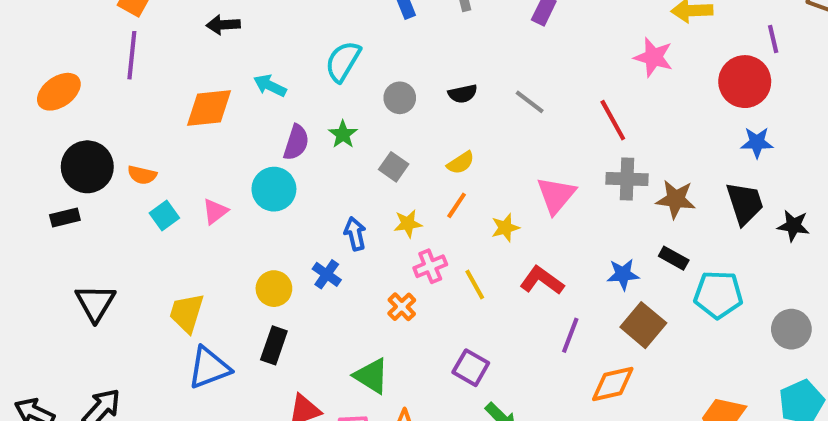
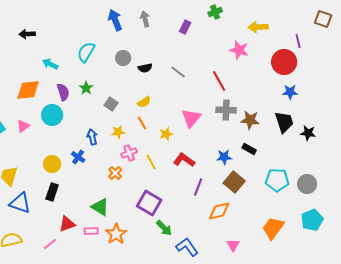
gray circle: (400, 98) -> (123, 58), moved
orange diamond: (209, 108) -> (28, 90), moved
purple semicircle: (296, 142) -> (63, 92), turned -36
orange line: (457, 205) -> (142, 123), turned -64
cyan pentagon: (718, 295) -> (277, 180), moved
blue triangle: (209, 368) -> (20, 203), turned 40
purple square: (471, 368) -> (149, 203), size x1.4

